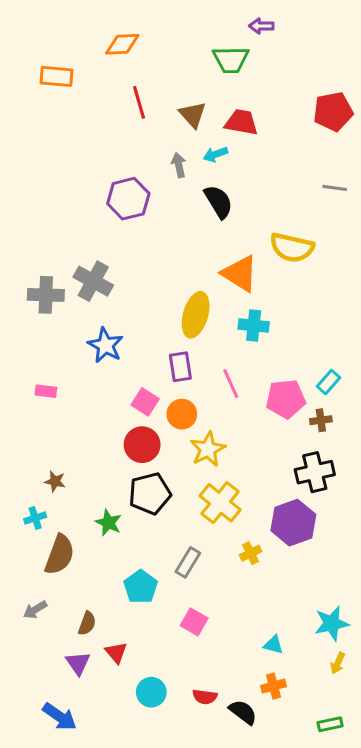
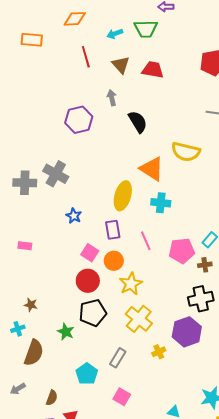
cyan arrow: (215, 154) -> (115, 34), moved
blue star: (105, 345) -> (74, 216), moved, size x0.7

